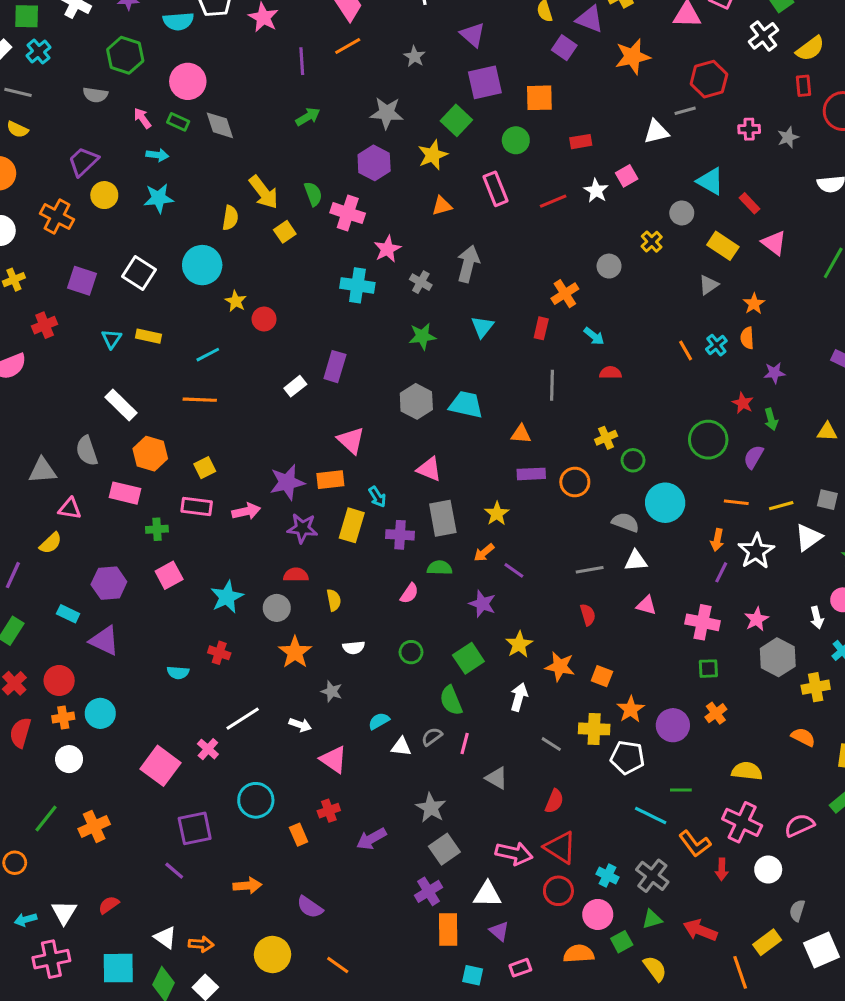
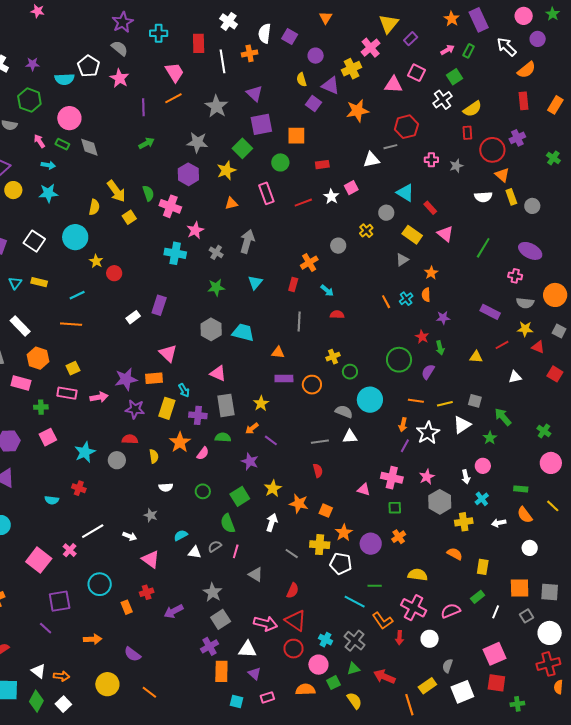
gray star: (414, 56) -> (216, 106), size x1.6
pink triangle: (646, 605) -> (364, 490), moved
orange star: (295, 652) -> (180, 442), moved

